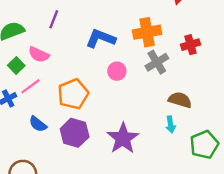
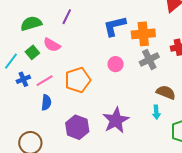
blue L-shape: (101, 38) -> (115, 26), moved, turned -40
pink line: (31, 86) -> (45, 81), moved
blue semicircle: (38, 124) -> (46, 103), turned -126
purple hexagon: (75, 133) -> (77, 127), moved

